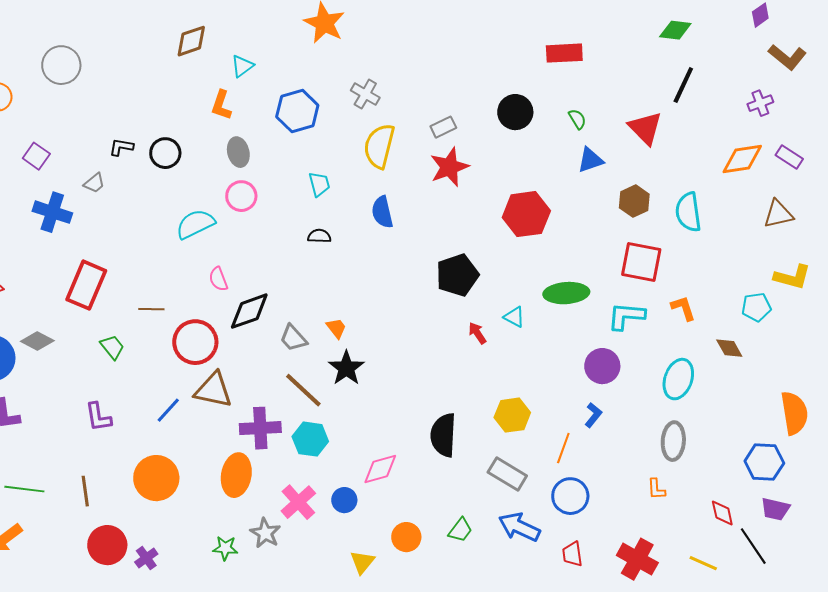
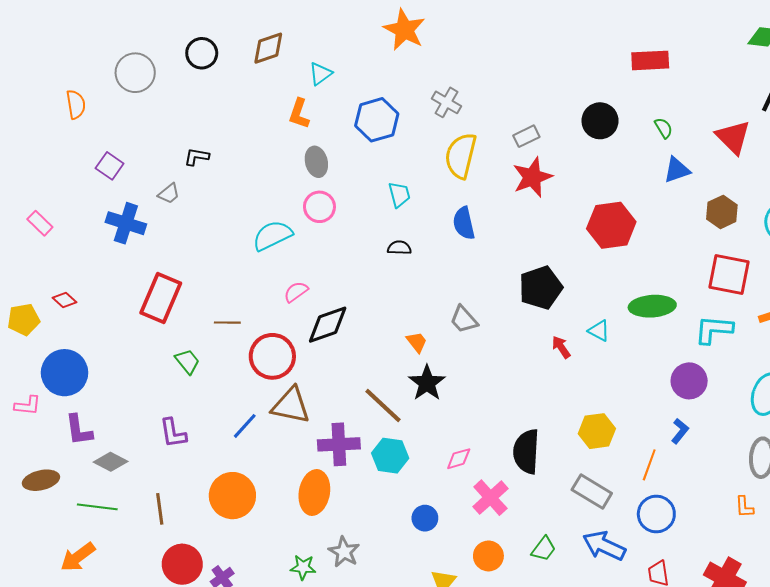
black circle: (165, 153) -> (202, 53), moved
pink semicircle: (218, 279) -> (296, 292), turned 75
gray trapezoid: (293, 338) -> (464, 319), moved
gray diamond: (37, 341) -> (111, 462), moved
pink diamond: (380, 469) -> (459, 459), moved, size x0.7
pink cross: (298, 502) -> (490, 498), moved

